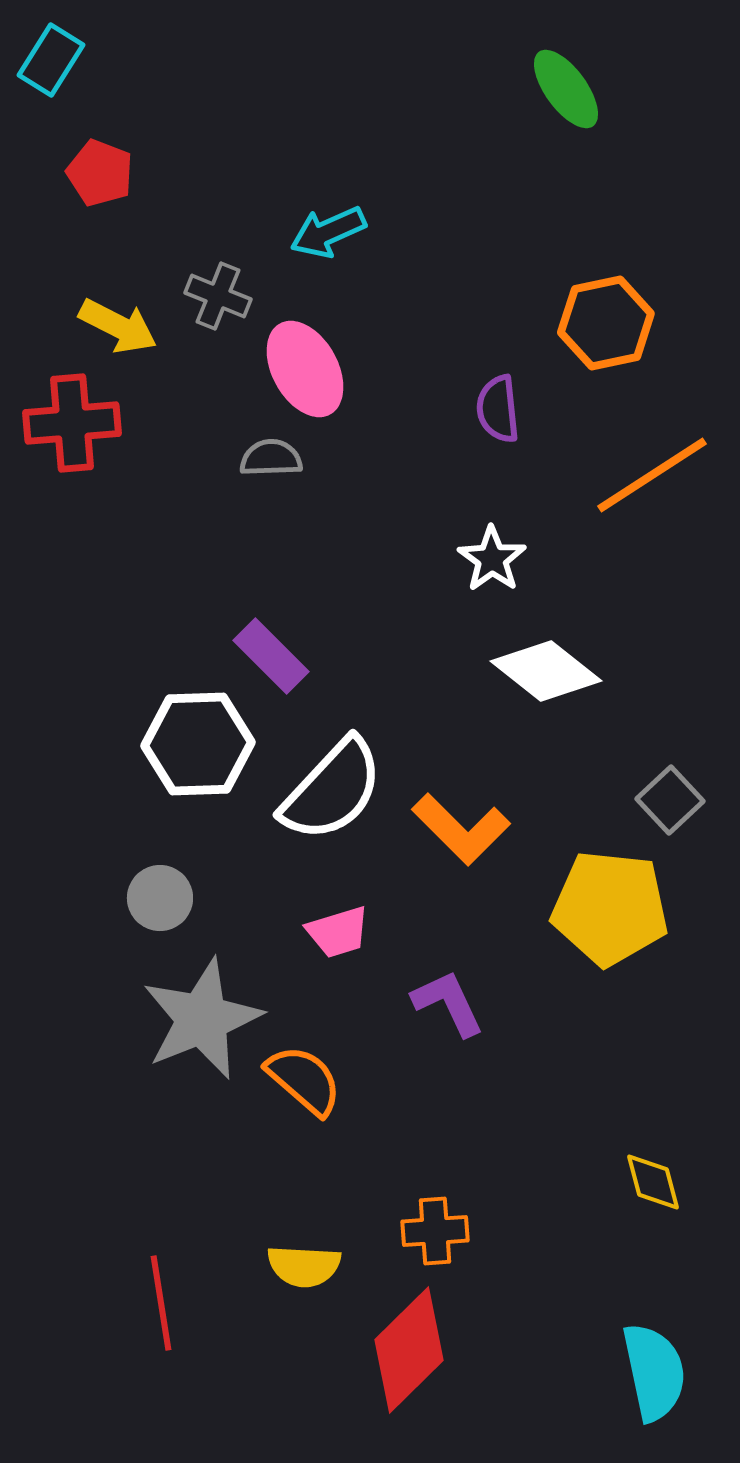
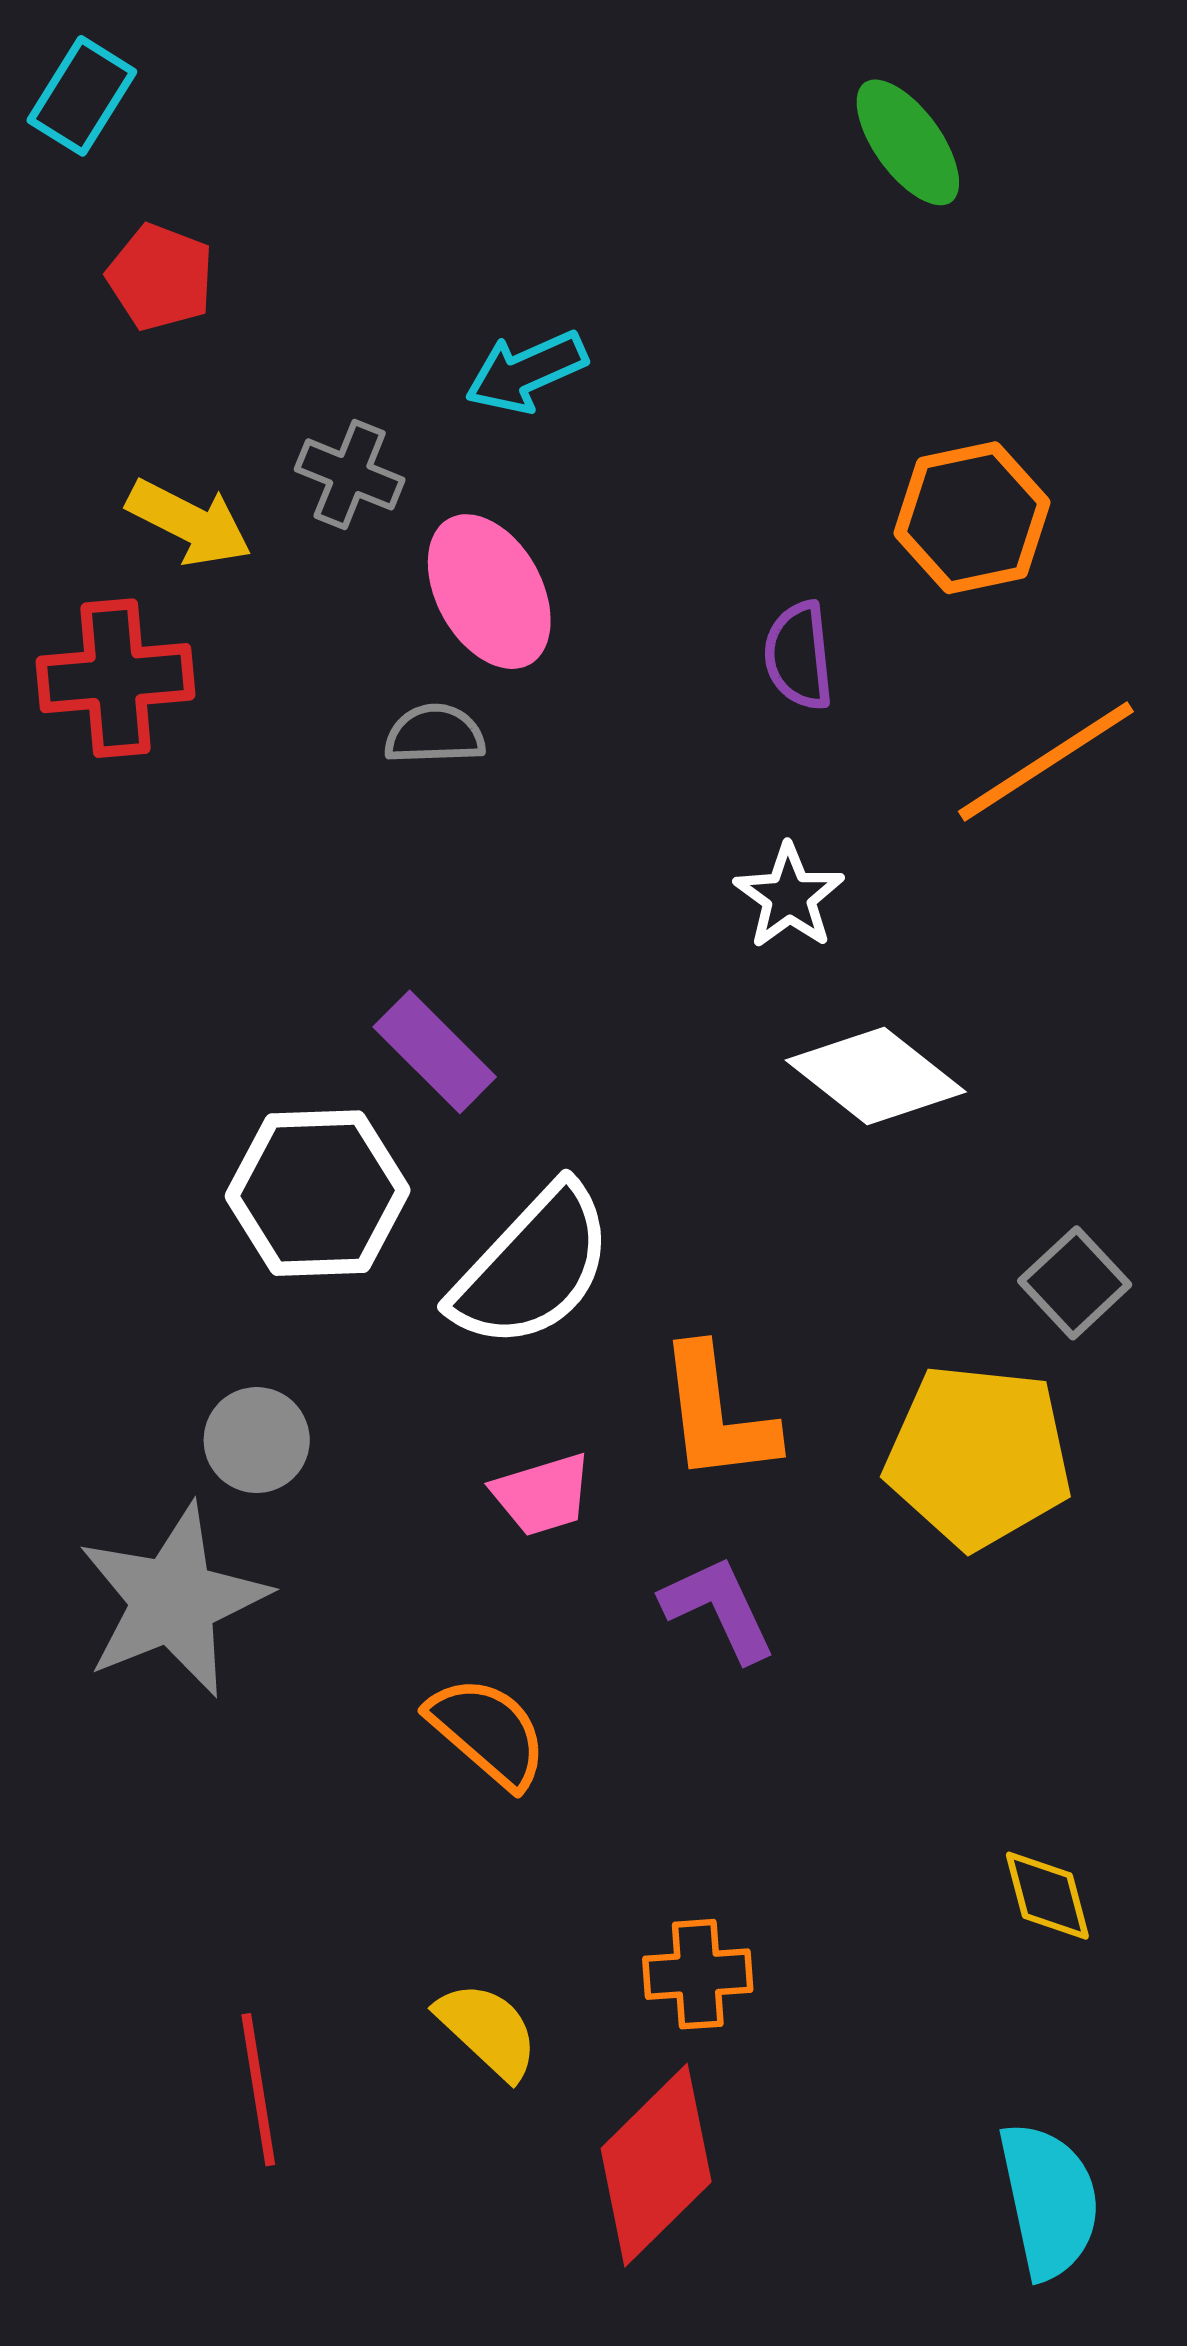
orange L-shape: (461, 829) -> (717, 1414), moved, turned 38
gray star: (202, 1019) -> (173, 1600), moved
yellow semicircle: (304, 1266) -> (488, 2030), turned -140

